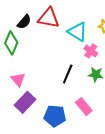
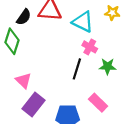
pink cross: (91, 51) -> (90, 47), moved

